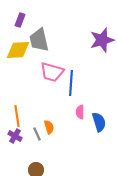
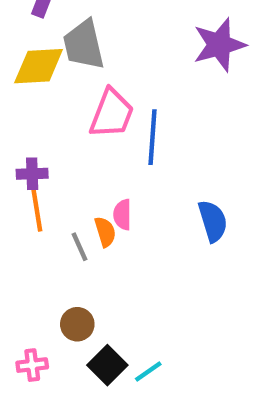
pink trapezoid: (52, 72) -> (112, 114), turned -85
pink semicircle: (80, 112) -> (122, 215), moved
purple cross: (15, 136) -> (32, 174), moved, turned -32

